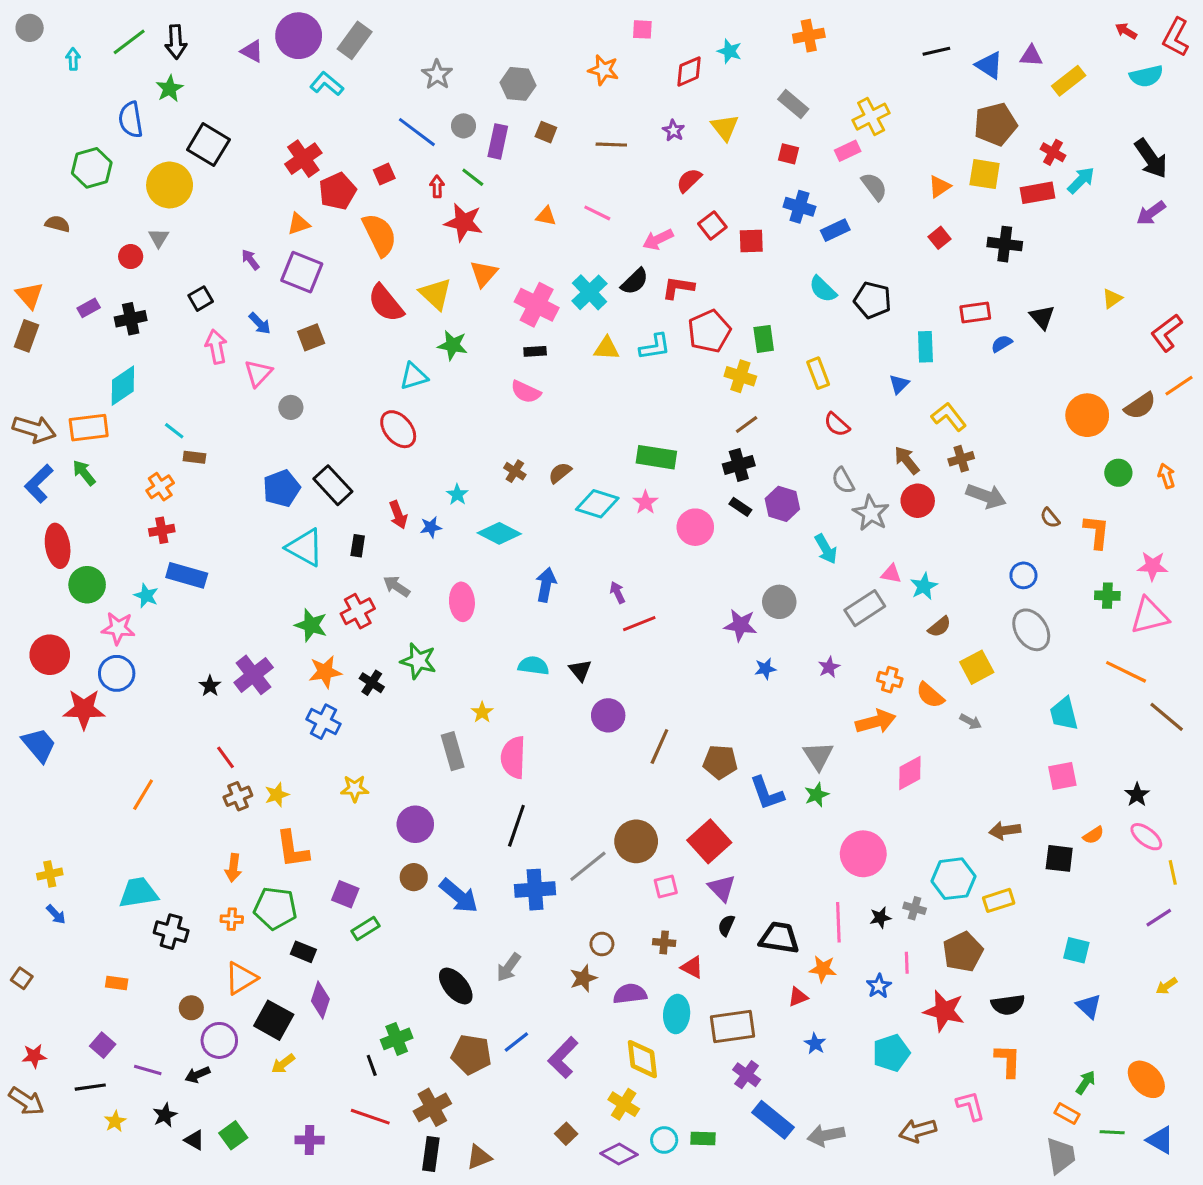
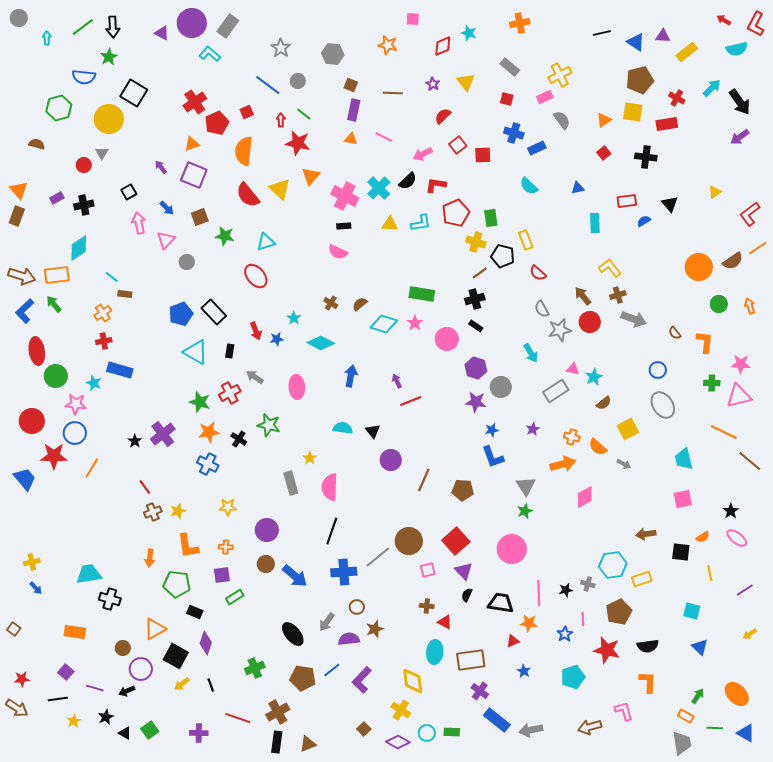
blue semicircle: (131, 120) -> (84, 77), turned -75
purple rectangle: (498, 141) -> (354, 110), moved
cyan arrow: (1081, 180) -> (712, 88), moved
orange semicircle: (380, 235) -> (244, 151), turned -148
black pentagon: (873, 300) -> (503, 256), moved
green star: (453, 345) -> (225, 236), moved
blue triangle: (899, 384) -> (578, 188), moved, turned 32
purple hexagon: (782, 504) -> (476, 368), moved
gray star: (871, 513) -> (560, 330), turned 30
blue L-shape: (767, 793) -> (493, 457), moved
orange line: (143, 795) -> (92, 468), moved
pink circle: (863, 854) -> (512, 549), moved
yellow line: (1173, 872) -> (710, 573), moved
purple square: (345, 894) -> (222, 575), turned -30
orange cross: (232, 919) -> (226, 547), moved
brown circle: (602, 944) -> (357, 607), moved
orange rectangle: (117, 983) -> (75, 632), size x1.5
purple semicircle: (630, 994) -> (349, 639), moved
black line: (372, 1065) -> (211, 685), moved

